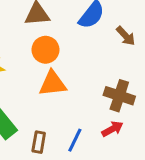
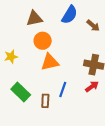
blue line: (75, 140) -> (63, 90), moved

